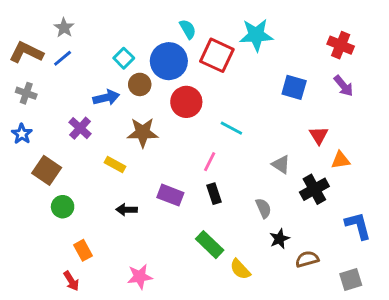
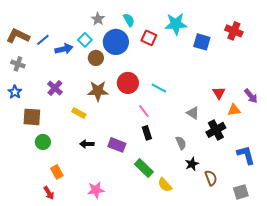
gray star: (64, 28) -> (98, 19), moved
red square: (217, 55) -> (149, 38), size x0.7
purple arrow: (344, 86) -> (251, 96), moved
blue square: (294, 87) -> (202, 42), moved
blue arrow: (106, 98) -> (64, 49), moved
red circle: (186, 102) -> (128, 83), moved
pink line: (210, 162) -> (144, 111), turned -64
brown square: (47, 170) -> (32, 117), turned -30
purple rectangle: (170, 195) -> (117, 145), moved
brown semicircle: (307, 259) -> (211, 178), turned 84

